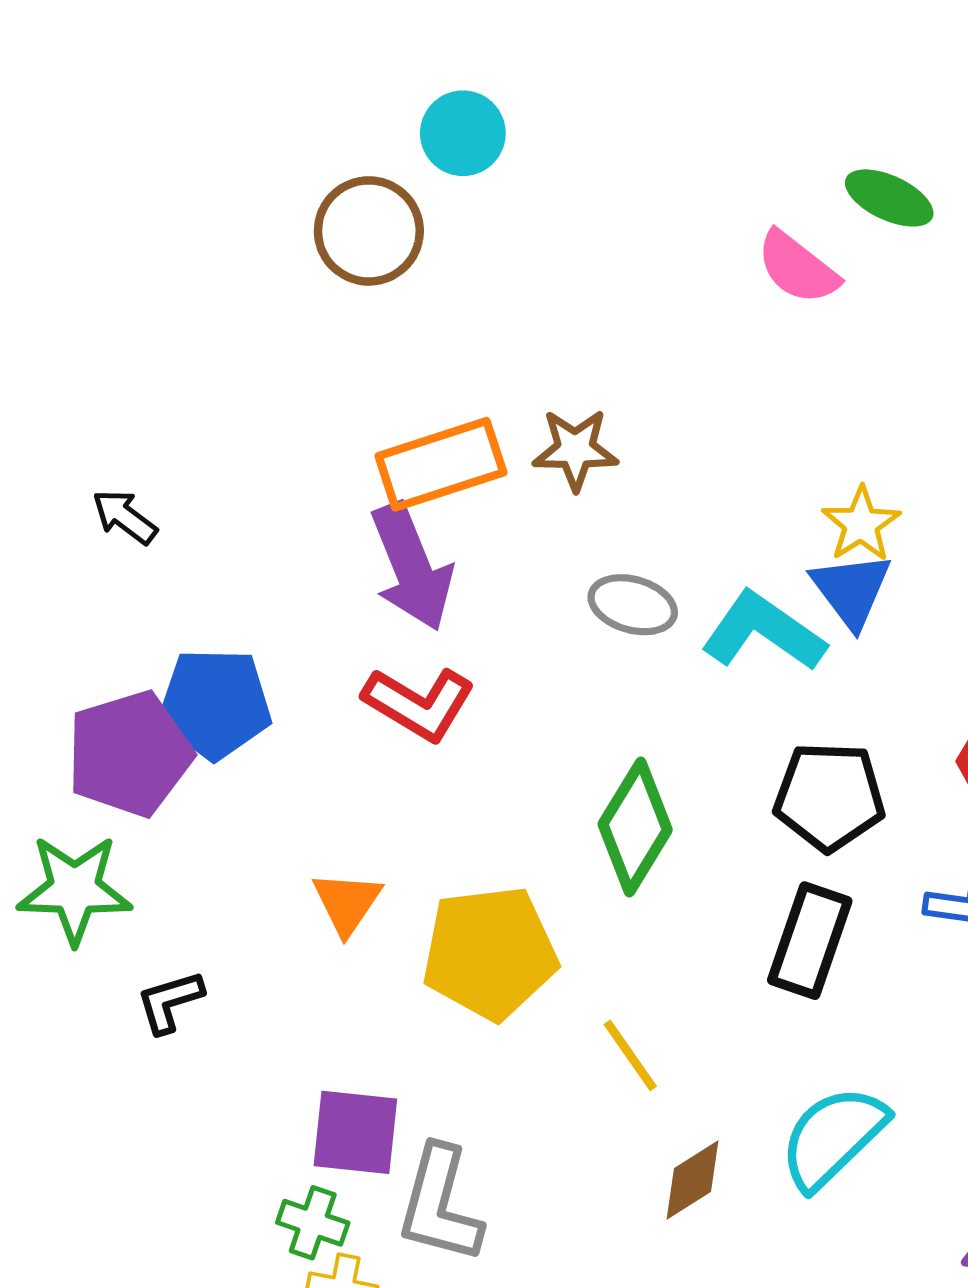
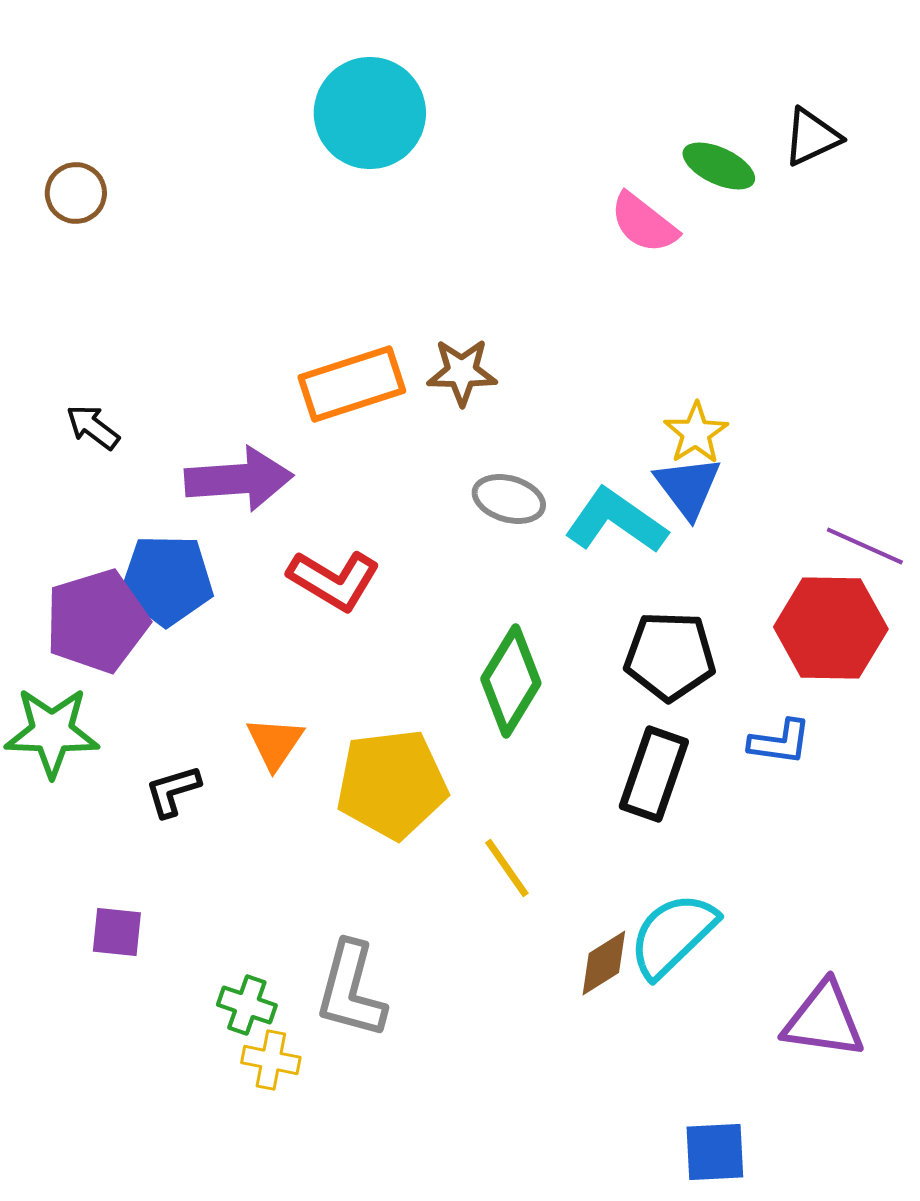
cyan circle: (463, 133) -> (370, 113), size x1.6
brown circle: (369, 231) -> (76, 193), moved, size x0.7
purple arrow: (412, 567) -> (239, 479), moved, turned -72
black L-shape: (170, 1002) -> (173, 791), moved
purple square: (355, 1132) -> (117, 932), moved, size x0.7
brown diamond: (693, 1180) -> (604, 963), moved

